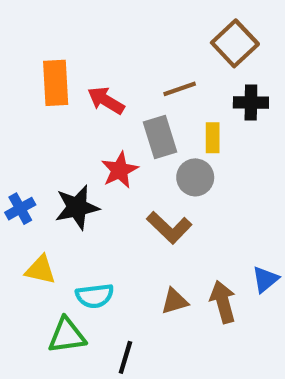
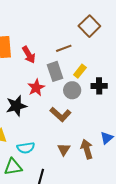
red arrow: (106, 100) -> (29, 55), turned -150
black cross: (251, 102) -> (99, 86), moved
yellow rectangle: (213, 138) -> (80, 71), turned 40
brown triangle: (175, 301) -> (64, 149), turned -40

